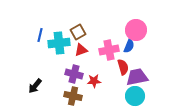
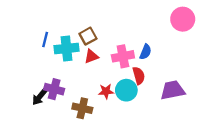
pink circle: (136, 30) -> (183, 19), moved
purple cross: (74, 74) -> (54, 89), moved
purple trapezoid: (137, 77) -> (173, 90), moved
cyan circle: (135, 96) -> (126, 90), moved

